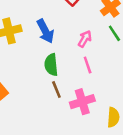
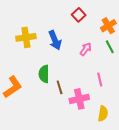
green semicircle: (51, 65) -> (44, 74), moved
pink line: (88, 65) -> (100, 79), moved

